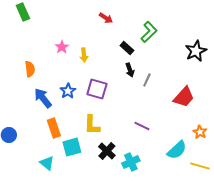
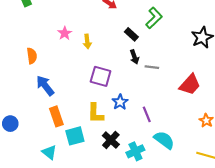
gray line: (147, 80) -> (152, 67), turned 72
blue star: (68, 91) -> (120, 102), moved
purple line: (142, 126) -> (147, 114), turned 42
cyan semicircle: (177, 150) -> (164, 140), moved, turned -100

